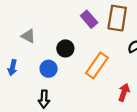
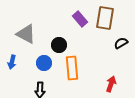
gray triangle: (28, 36) -> (26, 34), size x1.5
orange rectangle: (97, 65) -> (72, 68), moved, turned -40

